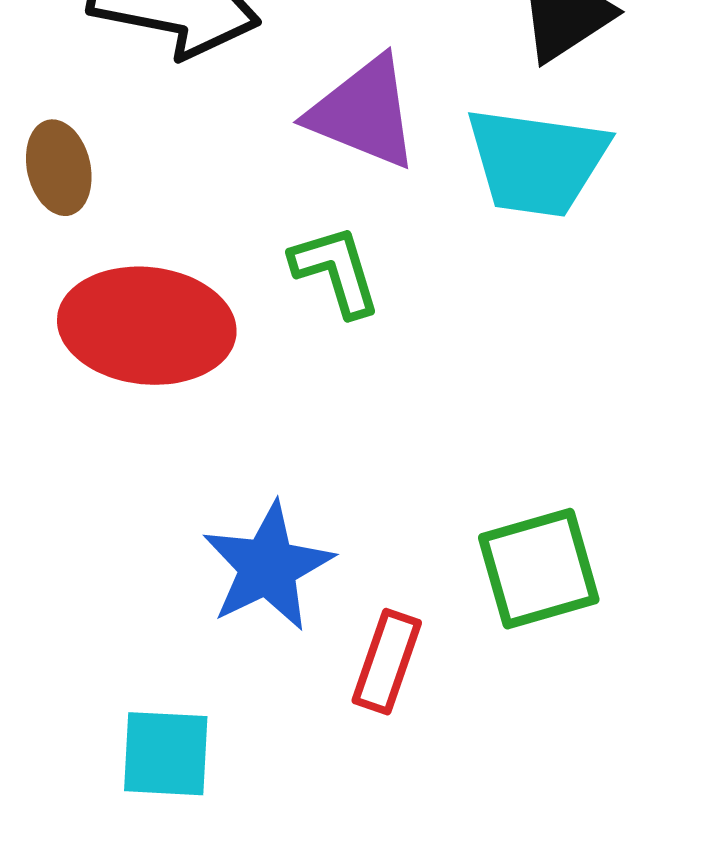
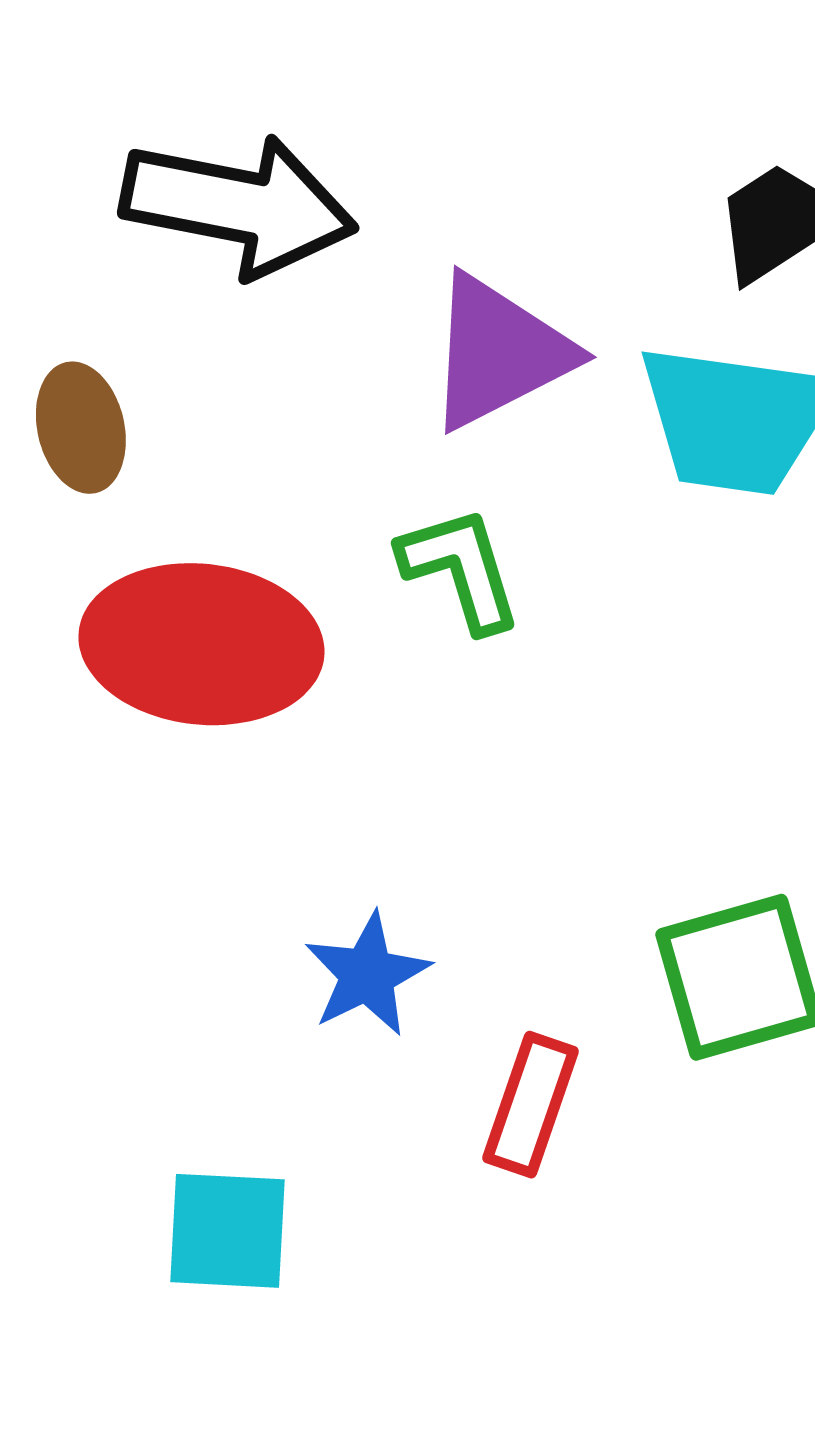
purple triangle: (364, 113) -> (499, 352), turned -49
blue star: (268, 567) -> (367, 975), size x0.7

